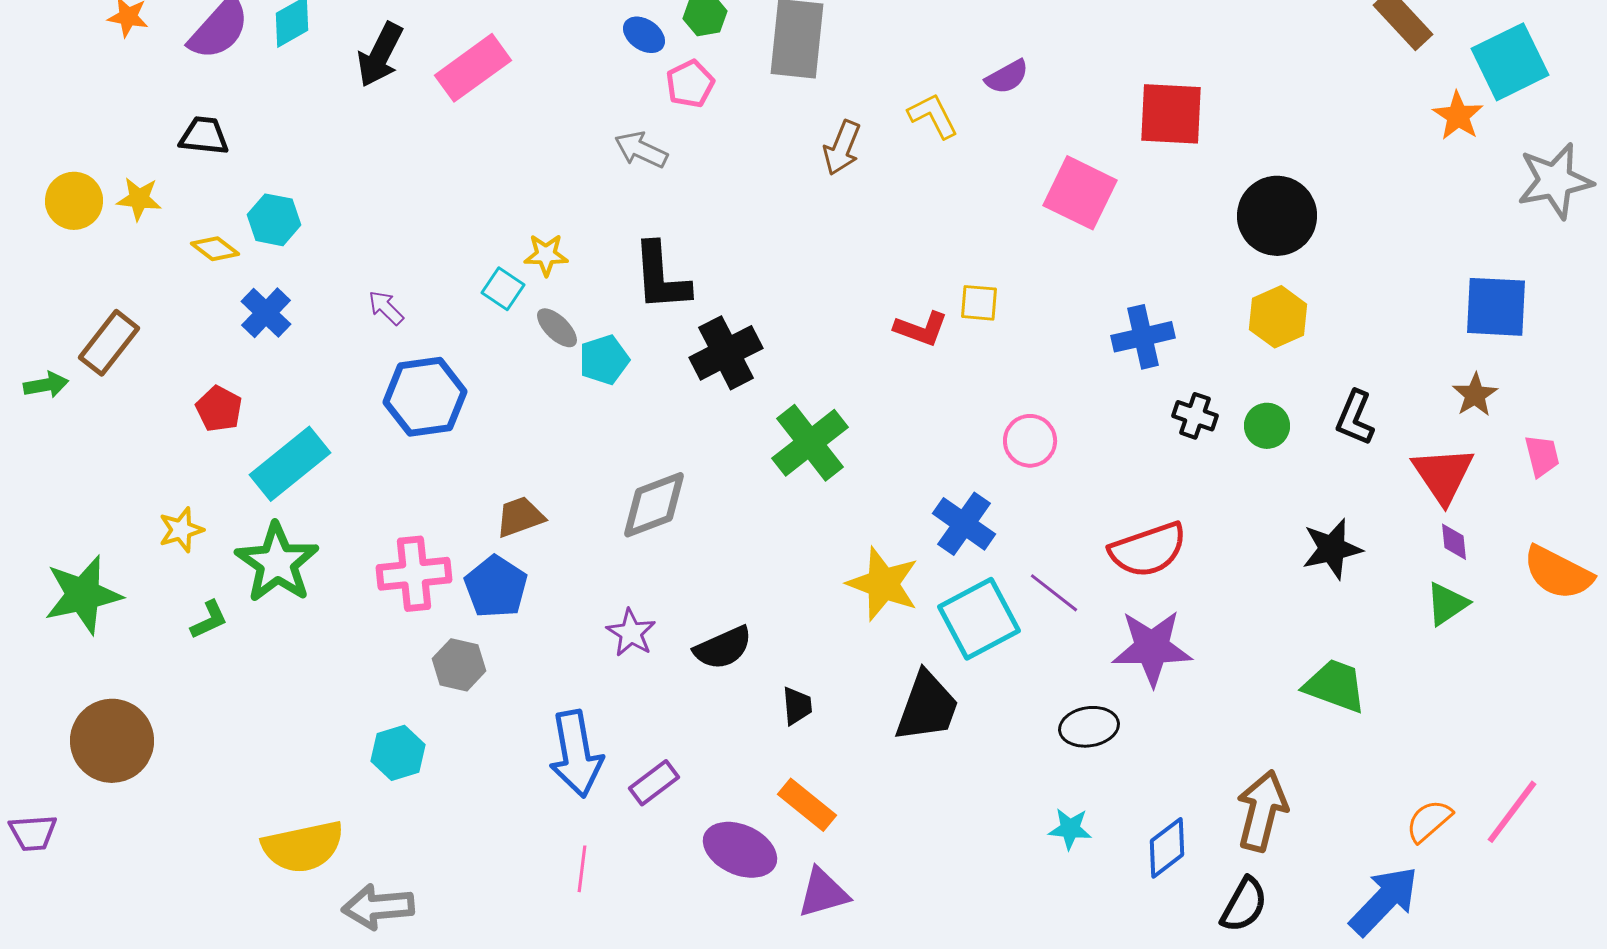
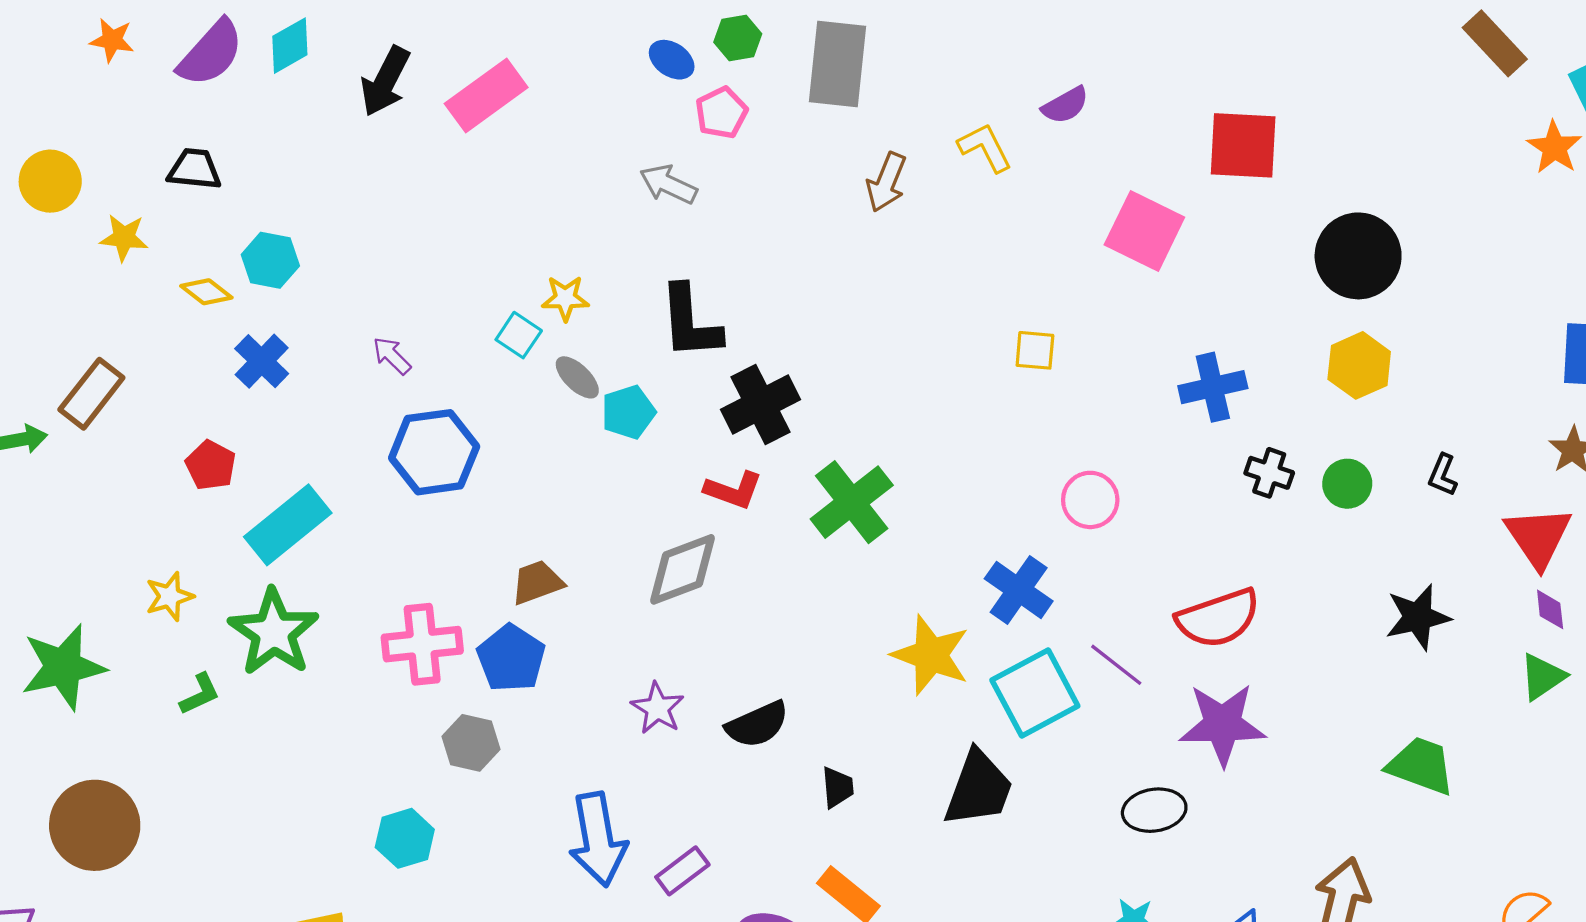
yellow circle: (74, 201) -> (50, 181), moved
red L-shape: (921, 329) -> (733, 490), moved
black L-shape: (1355, 418) -> (1443, 475), size x0.7

